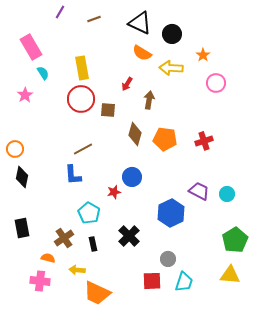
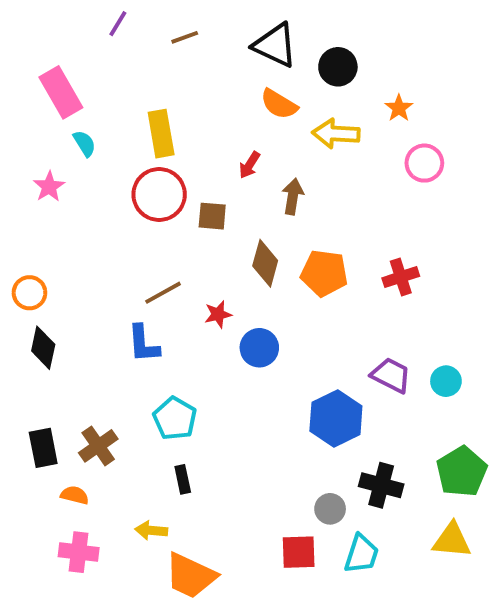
red star: (114, 192) -> (218, 314), moved
black cross: (129, 236) -> (381, 485), moved, turned -30
brown cross: (64, 238) -> (98, 446), moved
orange semicircle: (48, 258) -> (75, 495), moved

